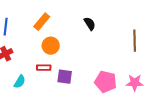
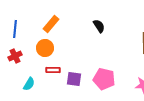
orange circle: (51, 46) -> (45, 48), moved
pink pentagon: (106, 82) -> (104, 79), moved

